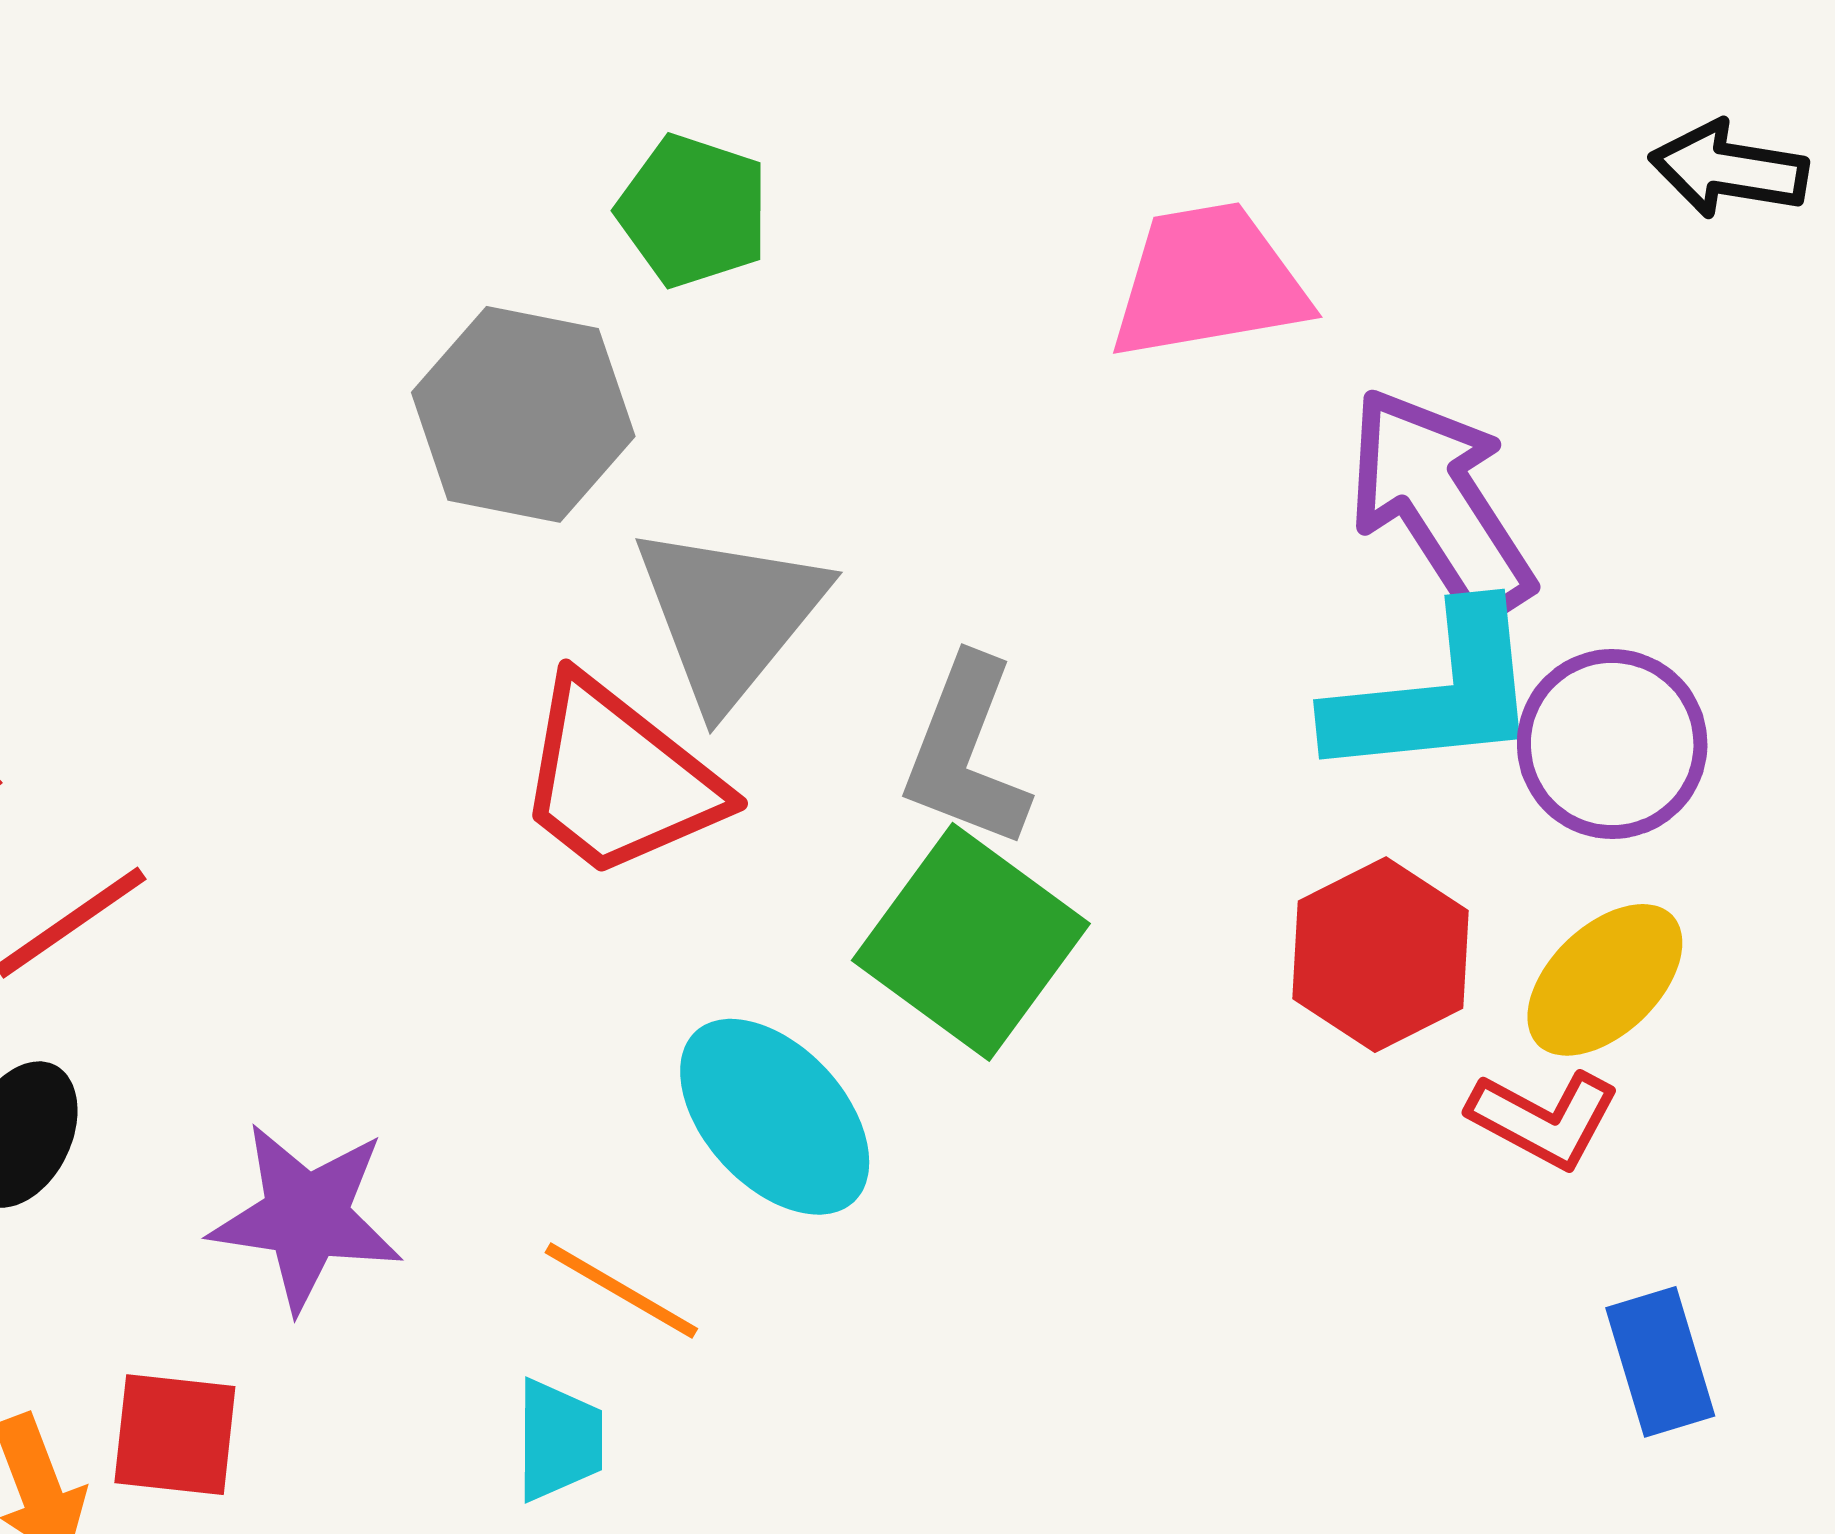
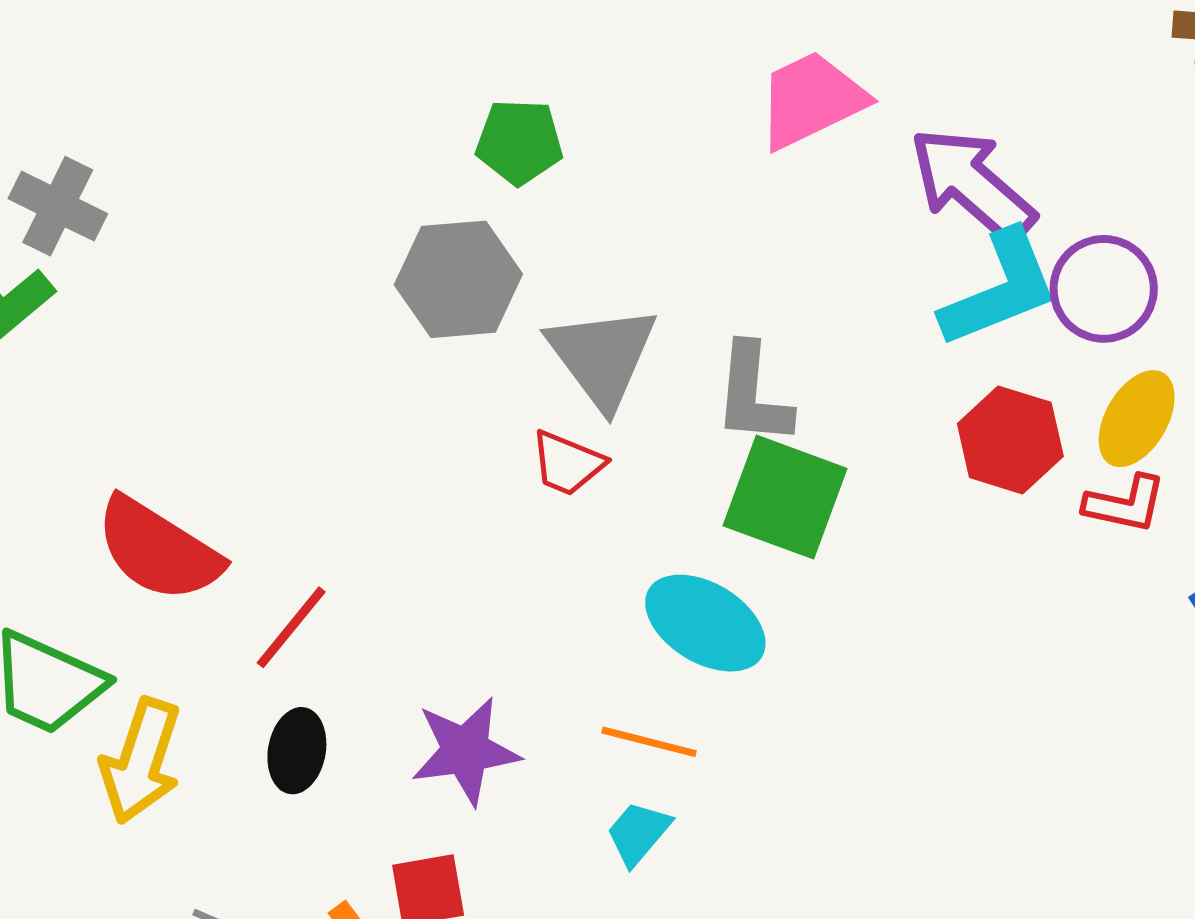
red trapezoid: (619, 779) -> (567, 463), size x0.6
cyan trapezoid: (559, 1440) -> (638, 833), turned -124

